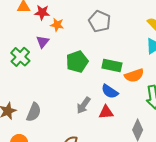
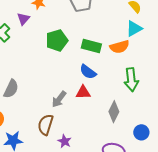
orange semicircle: (134, 75) -> (120, 47), moved
gray arrow: (83, 105) -> (59, 99), moved

